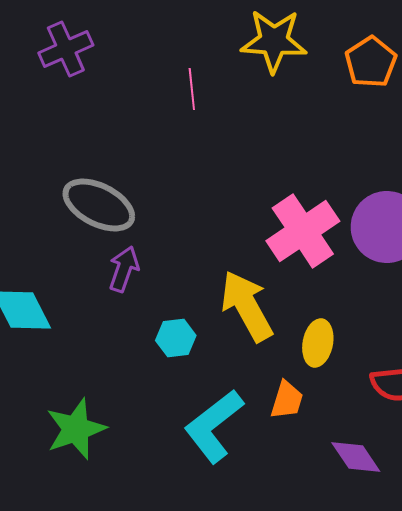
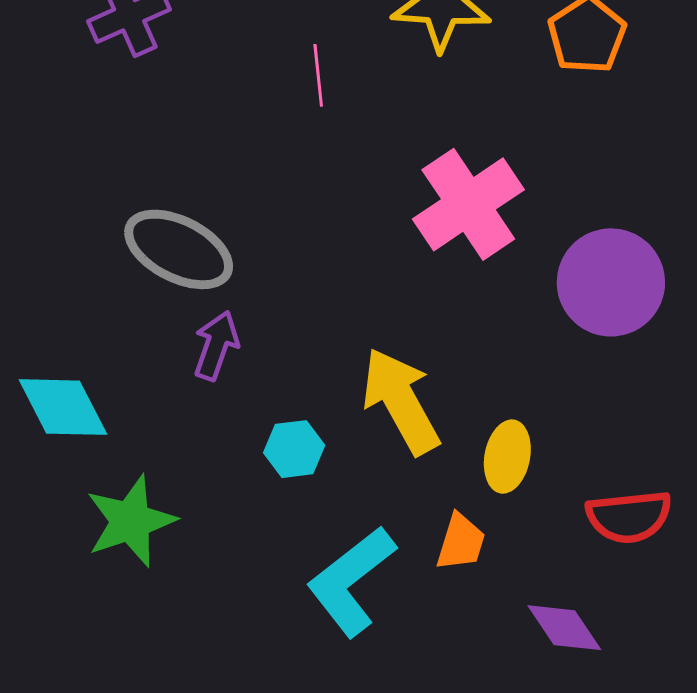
pink cross: (303, 231) -> (468, 204), moved
green star: (76, 429) -> (131, 521), moved

